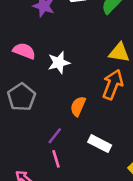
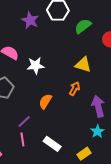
orange arrow: (113, 85) -> (75, 89), size x0.6
white rectangle: (100, 144) -> (52, 144), moved

